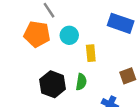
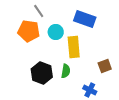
blue rectangle: (121, 23) -> (85, 19), moved
yellow rectangle: (91, 53) -> (74, 47), size x1.5

